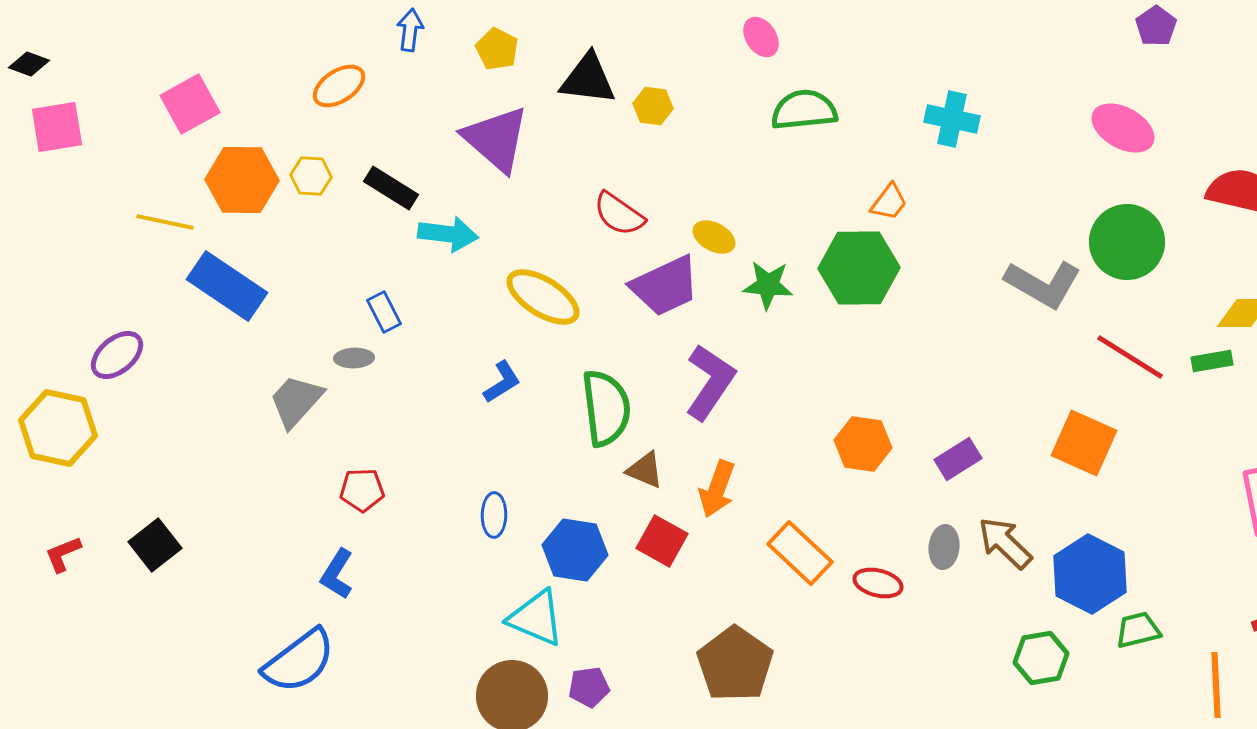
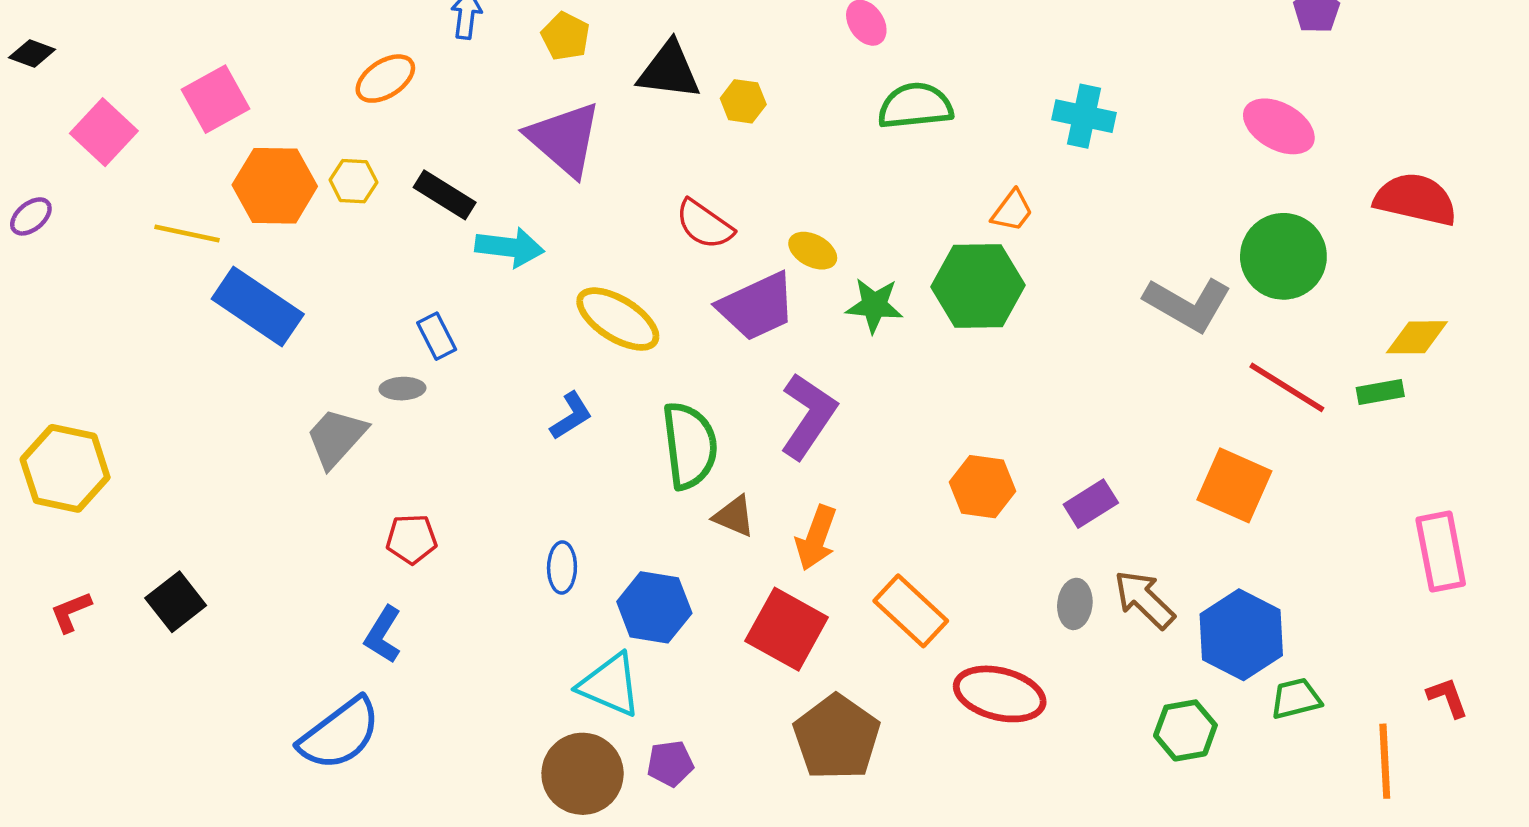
pink square: (57, 127) -> (104, 132), moved, turned -38
purple ellipse: (117, 355) -> (31, 216), moved, size x0.7
red square: (662, 541) -> (787, 629), moved, size x1.4
red ellipse: (878, 583) -> (1000, 694), moved, size x1.6

